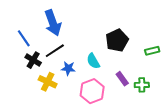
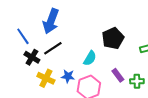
blue arrow: (53, 23) -> (51, 21), turned 40
cyan semicircle: (93, 61) -> (90, 58), turned -119
blue star: (68, 68) -> (68, 76), moved

